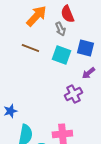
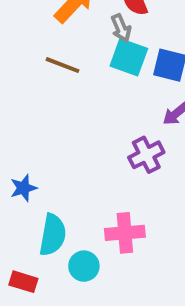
cyan square: (61, 55) -> (129, 57), moved

